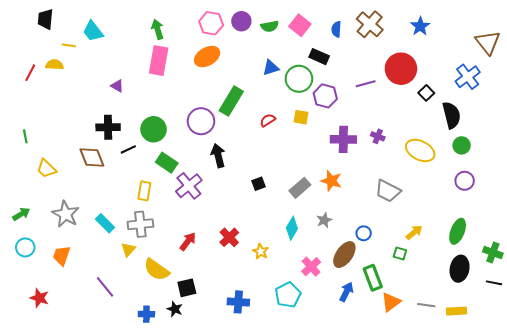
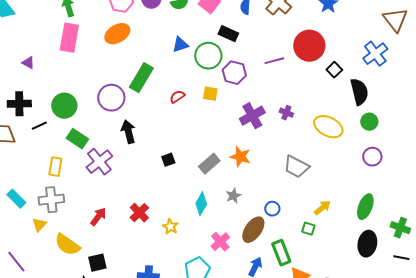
purple cross: (343, 139) -> (252, 116), turned -30

